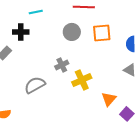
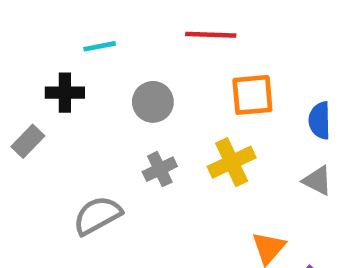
gray circle: (72, 32) -> (153, 102), moved
yellow cross: (82, 80) -> (232, 162), moved

